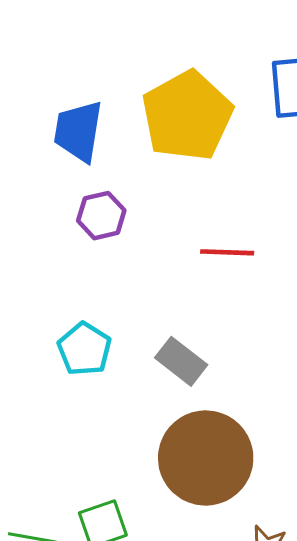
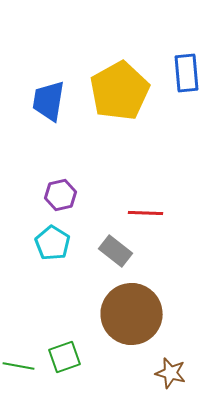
purple hexagon: (101, 216) -> (61, 195), moved
red line: (227, 252) -> (146, 213), moved

